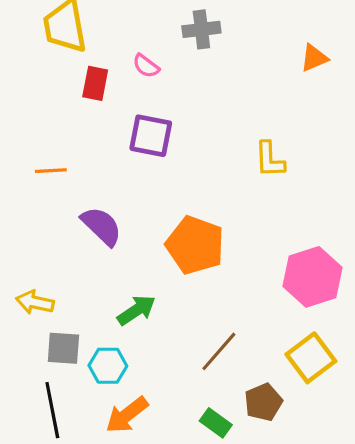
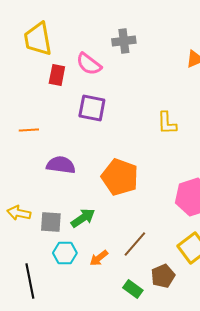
pink semicircle: (146, 66) -> (89, 64), size x1.5
purple semicircle: (102, 226) -> (61, 165), turned -36
gray square: (63, 348) -> (51, 222), moved
orange arrow: (127, 415) -> (99, 258), moved, size x0.7

